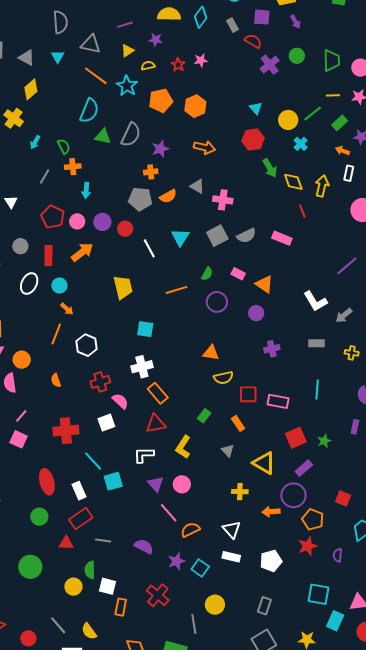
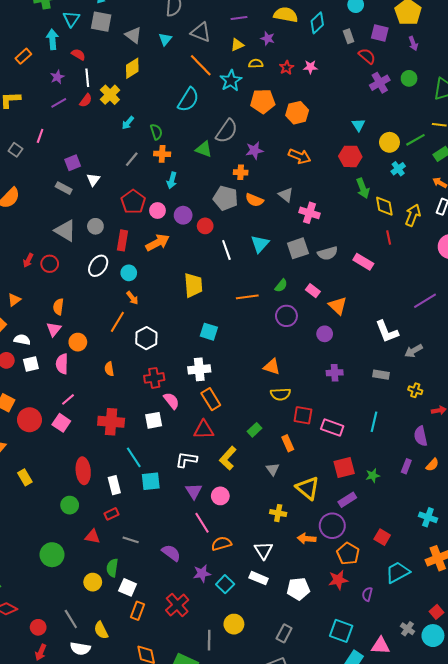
green triangle: (103, 136) -> (204, 149), moved
orange semicircle: (168, 196) -> (254, 200), turned 42
red rectangle: (81, 519) -> (112, 514), size x0.6

